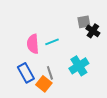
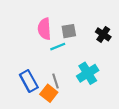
gray square: (84, 22) -> (69, 31), moved
pink semicircle: (33, 44) -> (44, 29), moved

